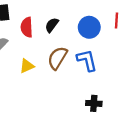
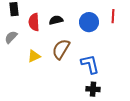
black semicircle: (52, 25) -> (56, 20), turned 40
blue L-shape: (87, 60) -> (90, 64), moved

